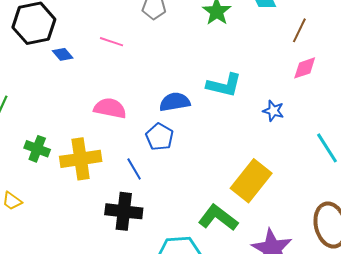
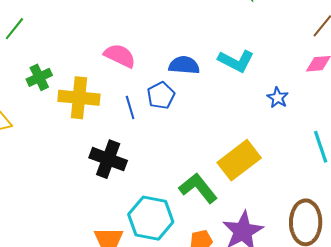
green cross: (37, 149) -> (39, 77), turned 30
blue line: (134, 169) -> (130, 107), moved

